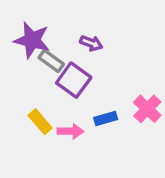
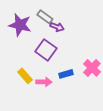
gray rectangle: (51, 61) -> (45, 17), moved

